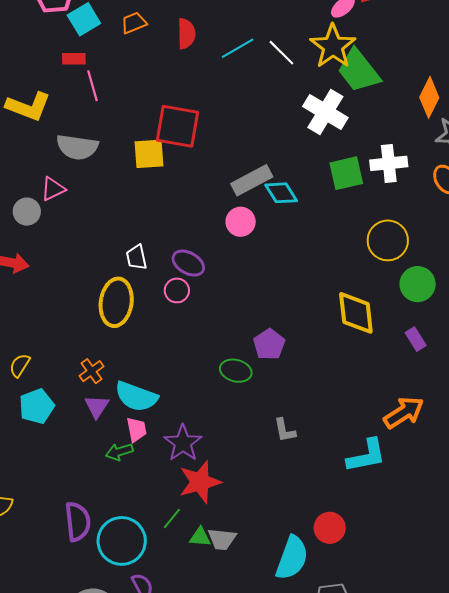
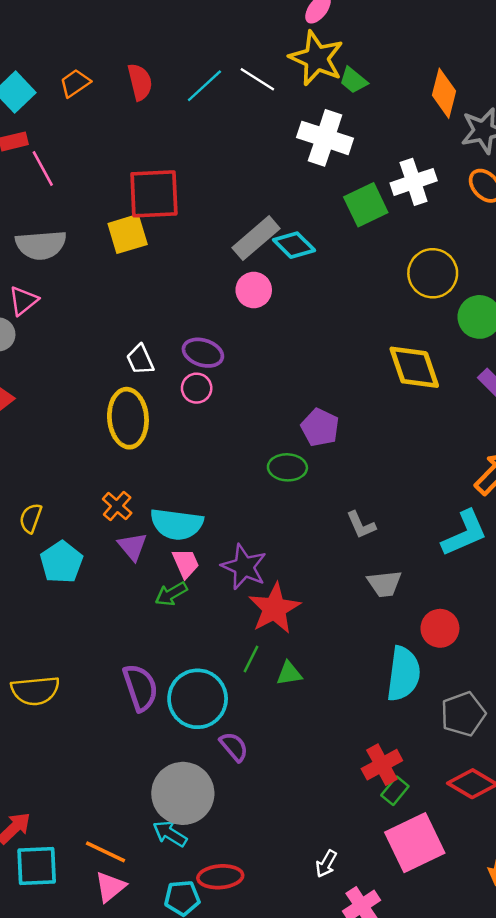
green trapezoid: (359, 71) -> (353, 80), size x0.5
gray trapezoid: (222, 539) -> (384, 584), moved

